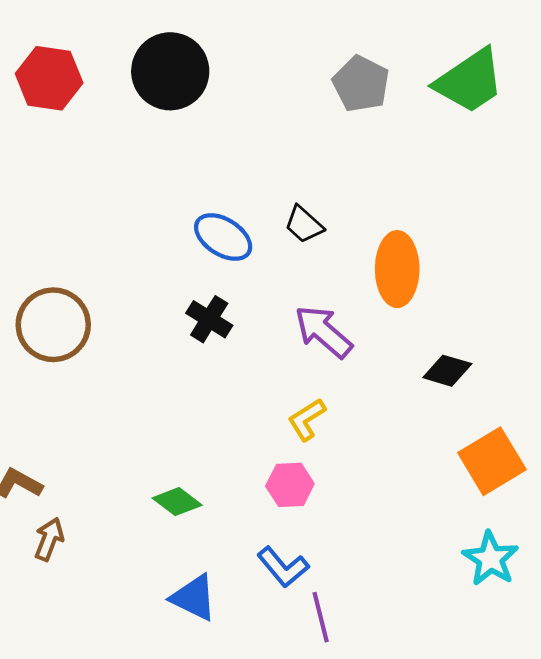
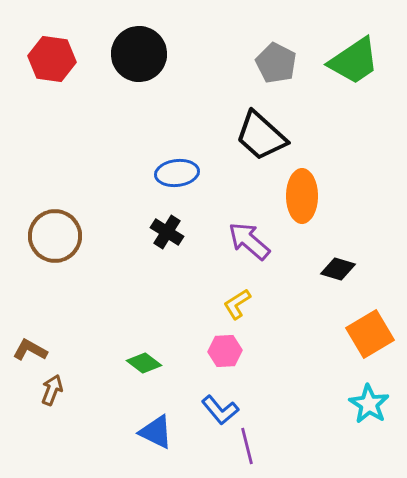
black trapezoid: (304, 224) -> (261, 136), moved, size x1.8
blue ellipse: (223, 237) -> (177, 173), turned -39

